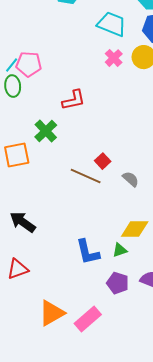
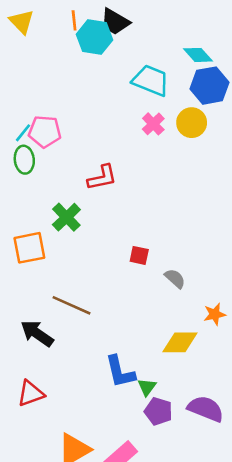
red square: (103, 161) -> (139, 255), turned -35
brown line: (86, 176) -> (72, 305), moved
green triangle: (120, 250) -> (147, 387), moved, turned -35

